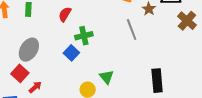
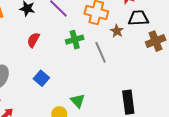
brown cross: (187, 21) -> (156, 41), turned 30
green cross: (84, 36) -> (75, 40), moved

